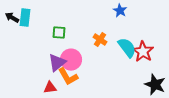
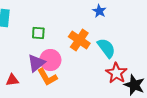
orange cross: (100, 40) -> (79, 40), size x1.5
red star: (143, 52) -> (116, 73), moved
red triangle: (50, 88) -> (12, 80), moved

